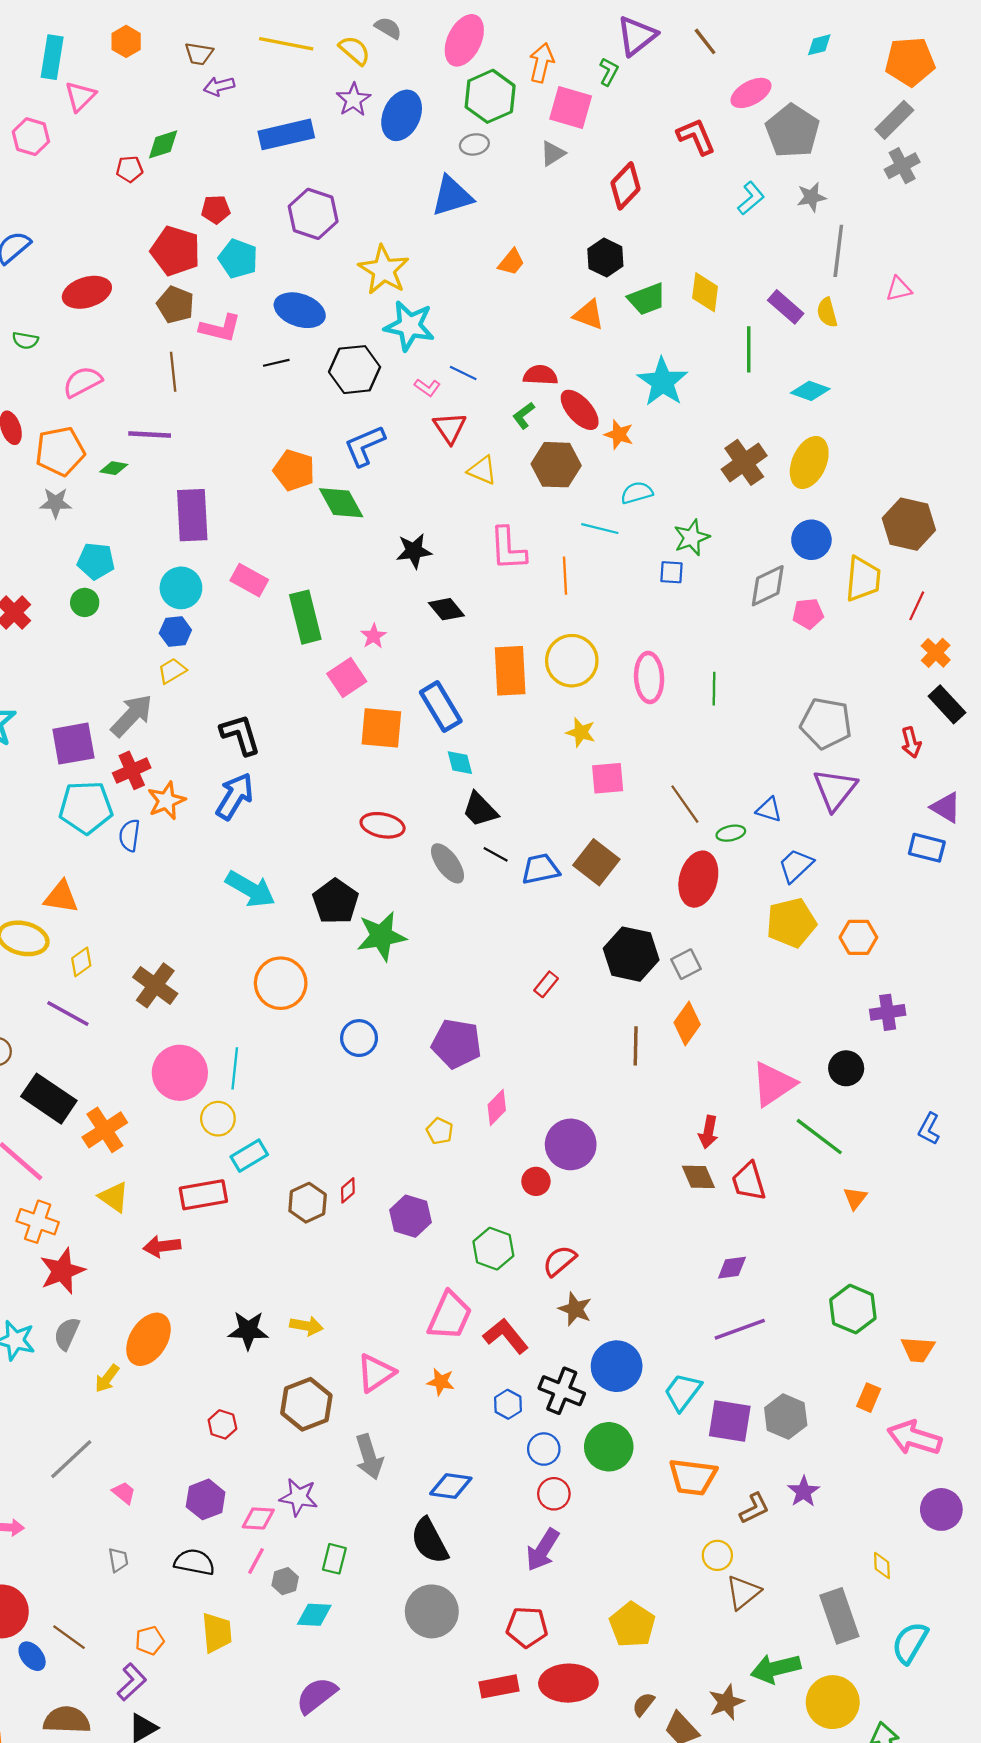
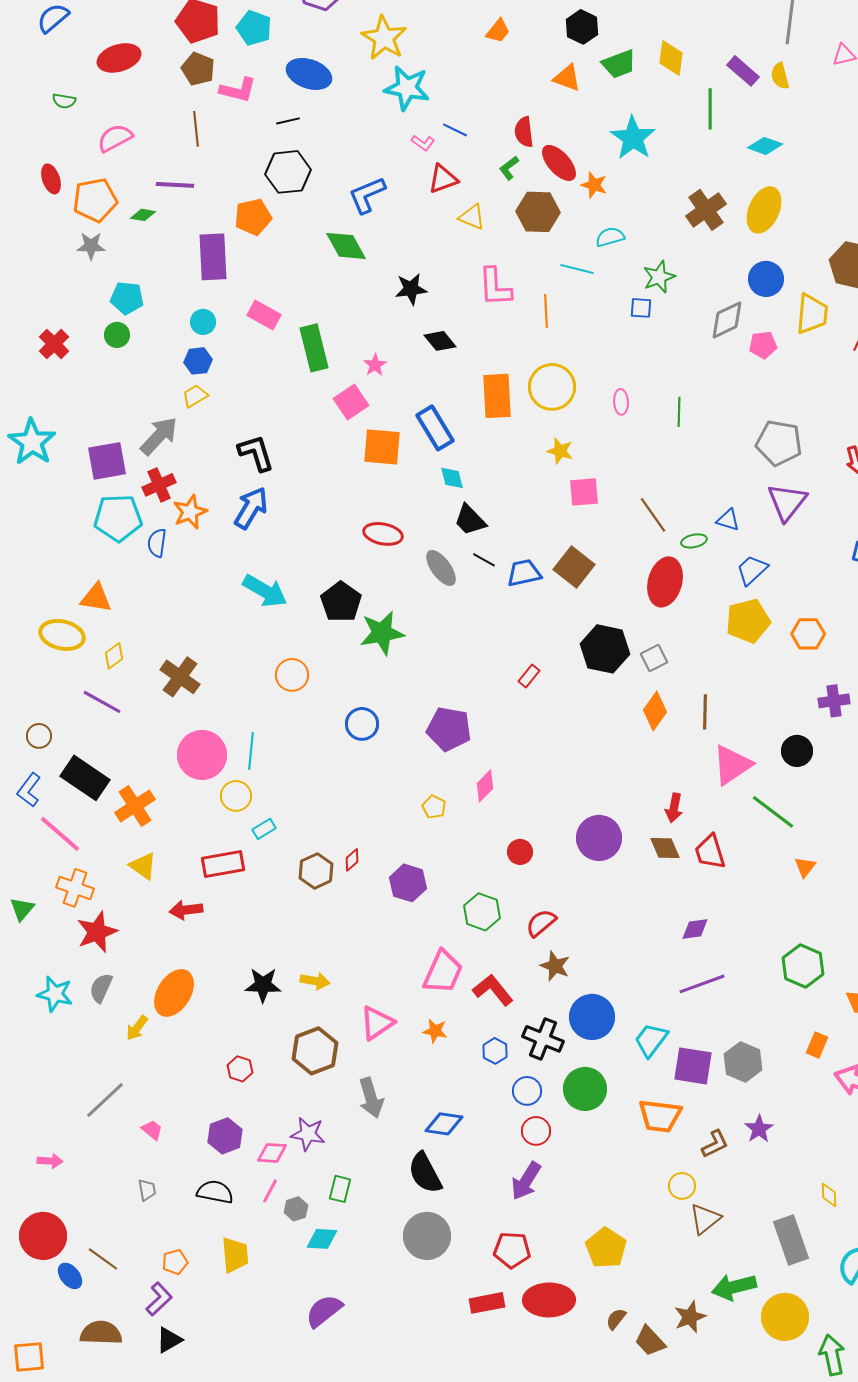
black hexagon: (355, 370) -> (288, 172), moved
red semicircle: (540, 375) -> (524, 132), turned -100
red triangle: (450, 428) -> (443, 179), turned 44
orange pentagon: (294, 470) -> (253, 217), moved, turned -30
cyan circle: (181, 588) -> (203, 322), size x0.7
pink ellipse: (649, 677) -> (621, 402), size x0.6
orange circle: (281, 983) -> (292, 675), size x0.7
brown line: (636, 1046) -> (705, 712), moved
purple circle: (571, 1144) -> (599, 838), moved
cyan rectangle: (249, 1156) -> (264, 829), size x0.7

